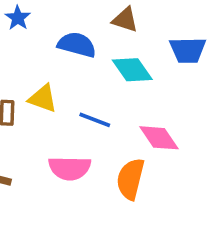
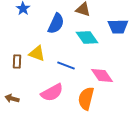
blue semicircle: (77, 45) -> (56, 24), turned 100
pink semicircle: (70, 168) -> (52, 92), turned -30

